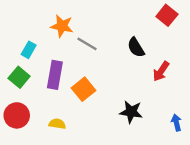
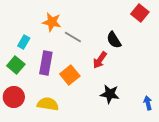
red arrow: (161, 71) -> (100, 60), moved
yellow semicircle: (57, 124) -> (48, 104), size x1.5

